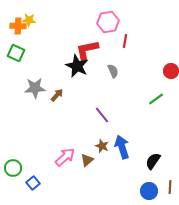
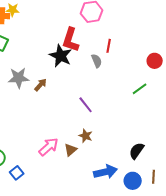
red line: (125, 41) -> (109, 46), moved
red L-shape: (87, 50) -> (71, 40), turned -60
blue arrow: (122, 147) -> (106, 172), moved, turned 95

